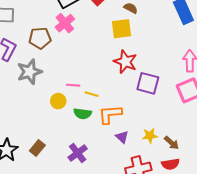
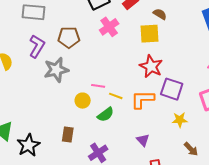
pink cross: (65, 23) -> (109, 27), moved
green semicircle: (83, 114) -> (106, 114), turned -48
orange L-shape: (110, 114) -> (143, 99), moved
yellow star: (150, 136) -> (180, 120), moved
brown rectangle: (37, 148) -> (68, 135), moved, turned -35

